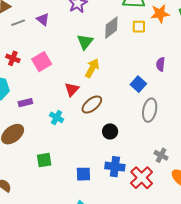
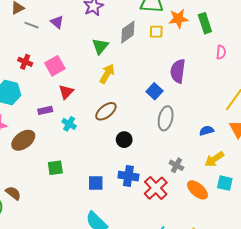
gray line: (18, 23) -> (31, 25), turned 40
purple semicircle: (161, 64) -> (178, 71), size x1.6
red triangle: (72, 89) -> (66, 92), moved
purple rectangle: (25, 103) -> (45, 110), moved

